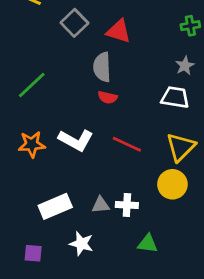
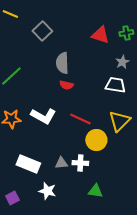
red triangle: (119, 31) -> (100, 35), moved
yellow circle: (172, 184) -> (96, 140), moved
white rectangle: (55, 206) -> (28, 164), turned 45
purple square: (33, 253) -> (12, 198), turned -32

